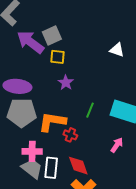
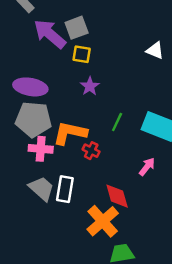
pink cross: (32, 151) -> (41, 149), moved
red diamond: (78, 166) -> (117, 196), moved

